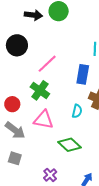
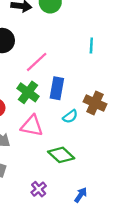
blue rectangle: (83, 74) -> (57, 88), moved
cyan semicircle: (77, 111) -> (70, 116), turned 40

